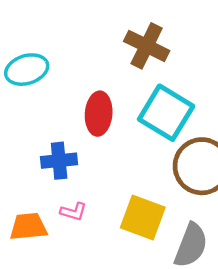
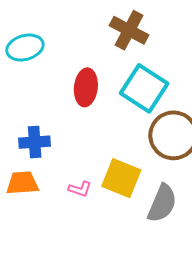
blue cross: (59, 161) -> (35, 142), moved
pink L-shape: (73, 212) -> (80, 189), moved

